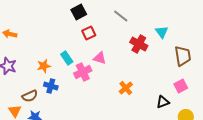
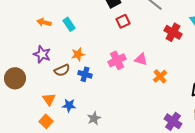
cyan rectangle: (67, 58) -> (69, 24), moved
pink triangle: (100, 58) -> (141, 59), moved
brown semicircle: (30, 96) -> (62, 70), moved

